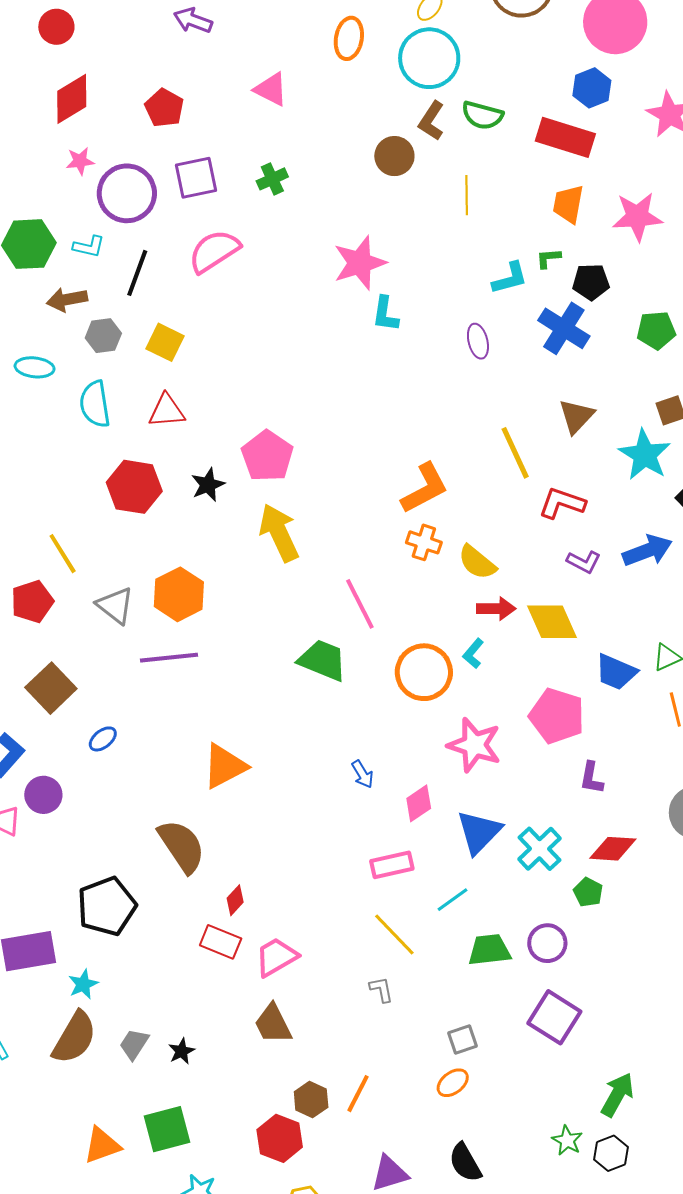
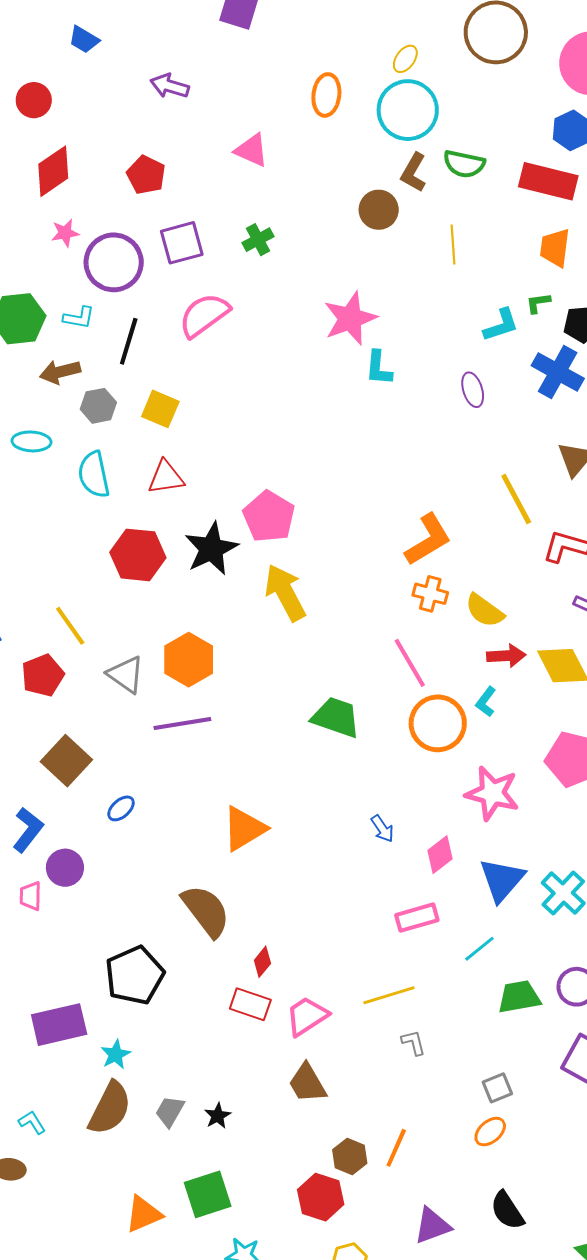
black star: (208, 485) -> (211, 549), size x1.6
pink line: (360, 604) -> (410, 663), moved
yellow line: (394, 935) -> (389, 995), moved, turned -60

